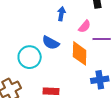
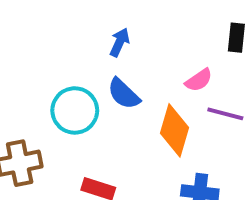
blue arrow: (61, 14) -> (119, 42), moved

